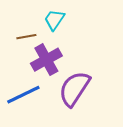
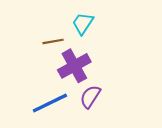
purple semicircle: (74, 89) -> (90, 97), moved, size x0.6

